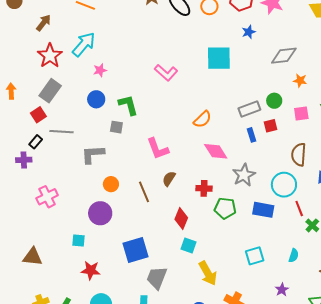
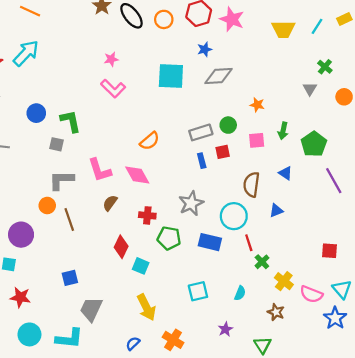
gray diamond: (284, 56) -> (219, 76), moved
pink star: (100, 70) -> (111, 59), moved
pink diamond: (216, 151) -> (137, 175), moved
gray L-shape: (93, 154) -> (61, 180), moved
brown line: (144, 192) -> (69, 219), moved
purple circle: (100, 213) -> (21, 235), moved
cyan square: (188, 245) -> (141, 266), moved
blue square: (136, 250) -> (70, 278), size x0.6

